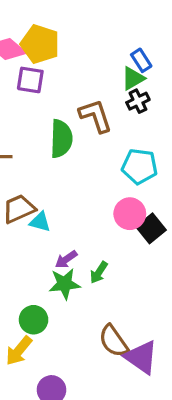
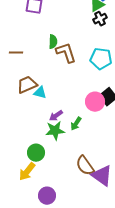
brown L-shape: (96, 116) -> (66, 53), moved
green semicircle: (61, 139) -> (53, 42), size x0.6
pink circle: (130, 214) -> (95, 102), moved

